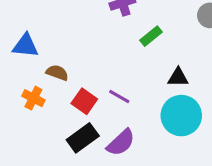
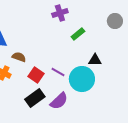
cyan circle: (181, 116) -> (82, 79), moved

